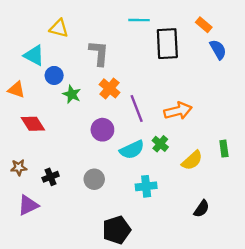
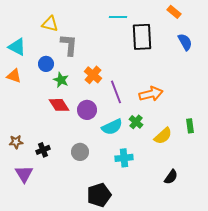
orange rectangle: (204, 25) -> (174, 12), moved
gray L-shape: (99, 53) -> (69, 45), moved
cyan triangle: (34, 55) -> (17, 47), moved
red diamond: (33, 124) -> (59, 105), moved
purple triangle: (28, 205) -> (24, 174), turned -36

